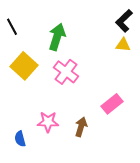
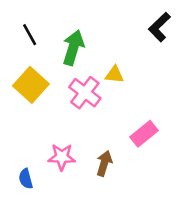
black line: (12, 27) -> (30, 35), moved
yellow triangle: (123, 45) -> (114, 75), moved

